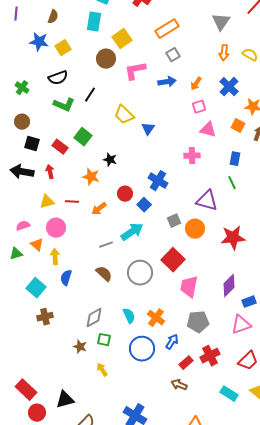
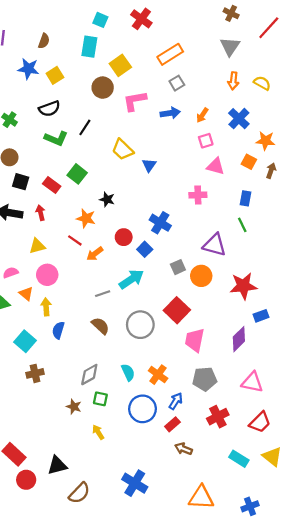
red line: (72, 202) -> (75, 240), moved, turned 32
blue rectangle: (249, 302) -> (261, 316), moved
pink triangle: (241, 325) -> (252, 382), turned 30
red rectangle: (186, 363) -> (172, 424), moved

